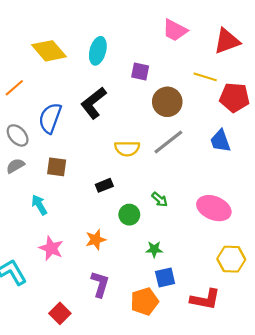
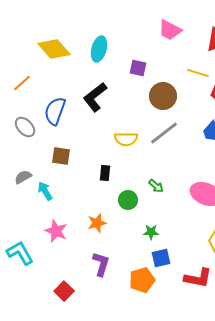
gray semicircle: (15, 166) -> (23, 177), moved
black rectangle: (104, 185) -> (105, 173), turned -63

